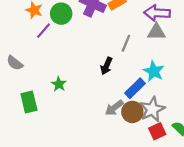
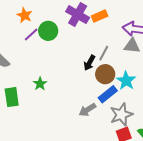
green circle: (61, 14) -> (48, 31), moved
black arrow: (106, 66) -> (89, 63), moved
brown circle: (132, 112) -> (105, 74), moved

